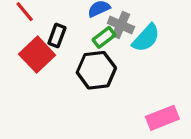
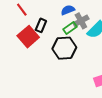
gray cross: (121, 25) -> (81, 21), turned 35

